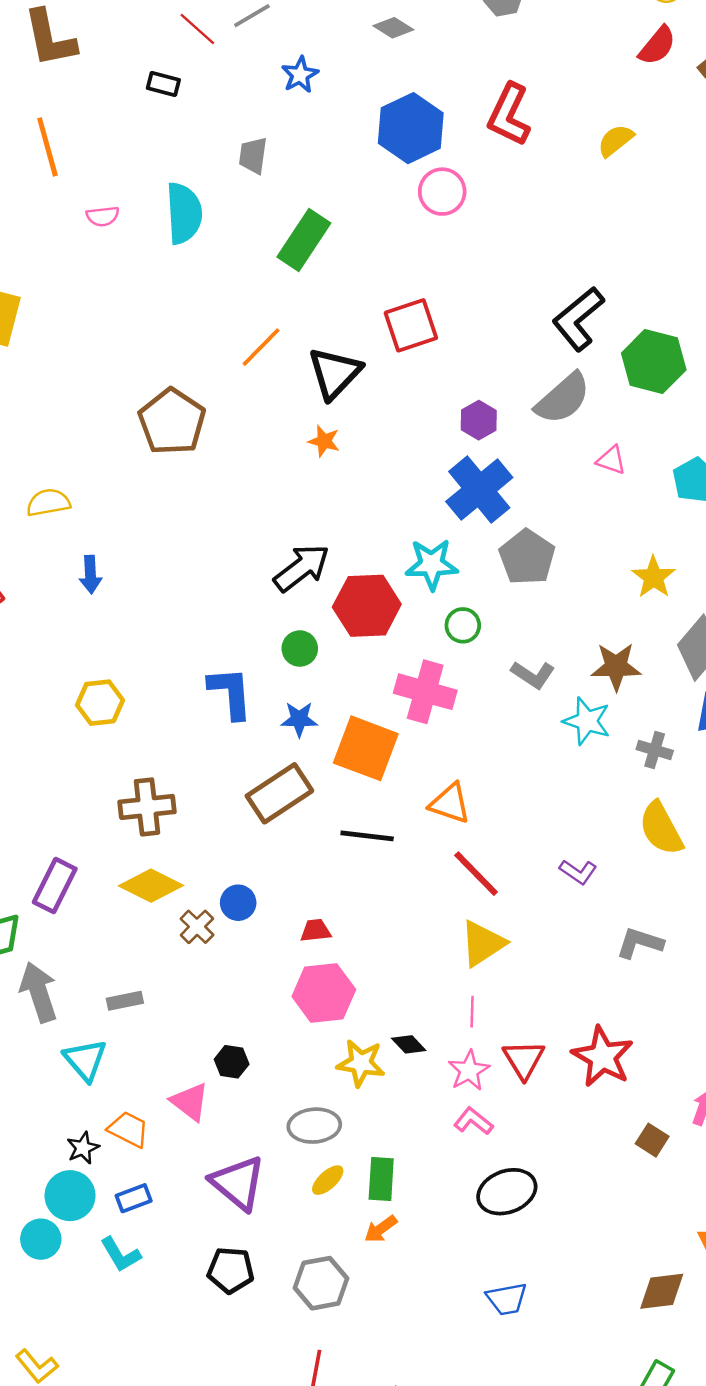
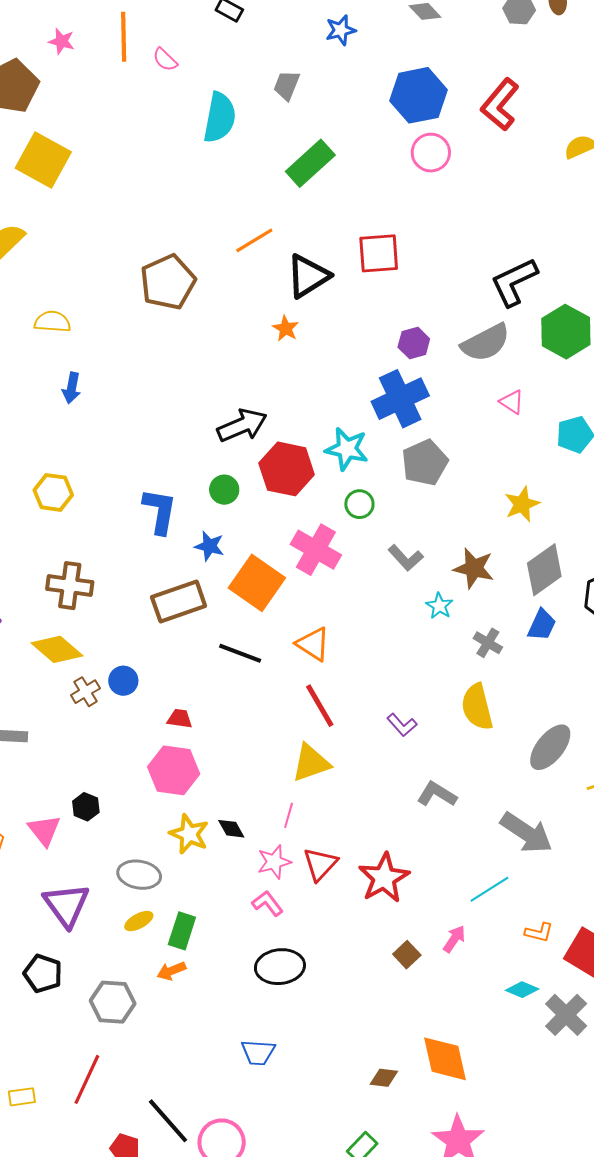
pink semicircle: (103, 216) -> (165, 60), moved, turned 36
cyan star: (587, 721) -> (439, 606), size x0.7
brown diamond: (662, 1291) -> (384, 1078), size x0.7

